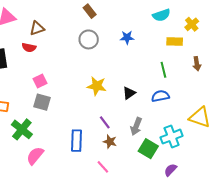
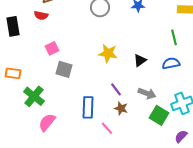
gray square: (42, 102) -> (64, 69), moved
gray arrow: (136, 126) -> (147, 93), turned -90
pink line: (103, 167) -> (107, 128), moved

